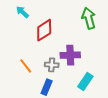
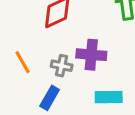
cyan rectangle: (85, 81) -> (109, 97), turned 48

